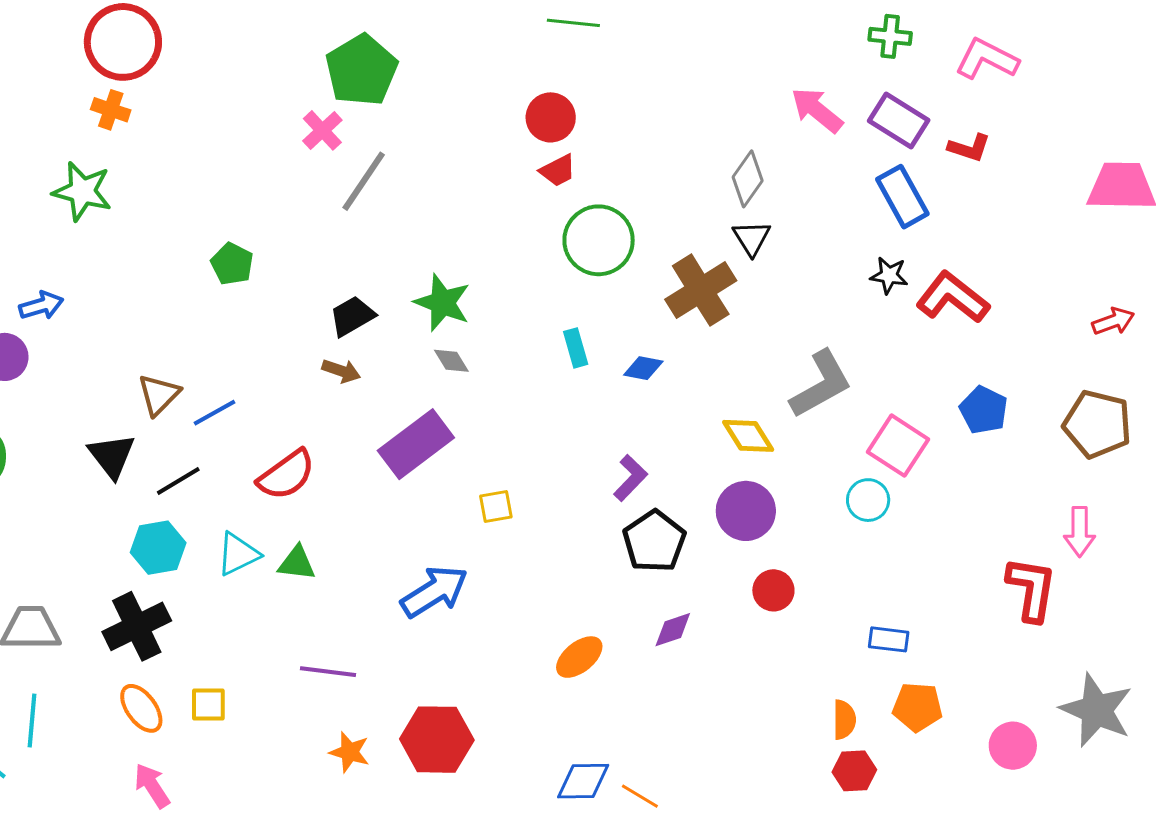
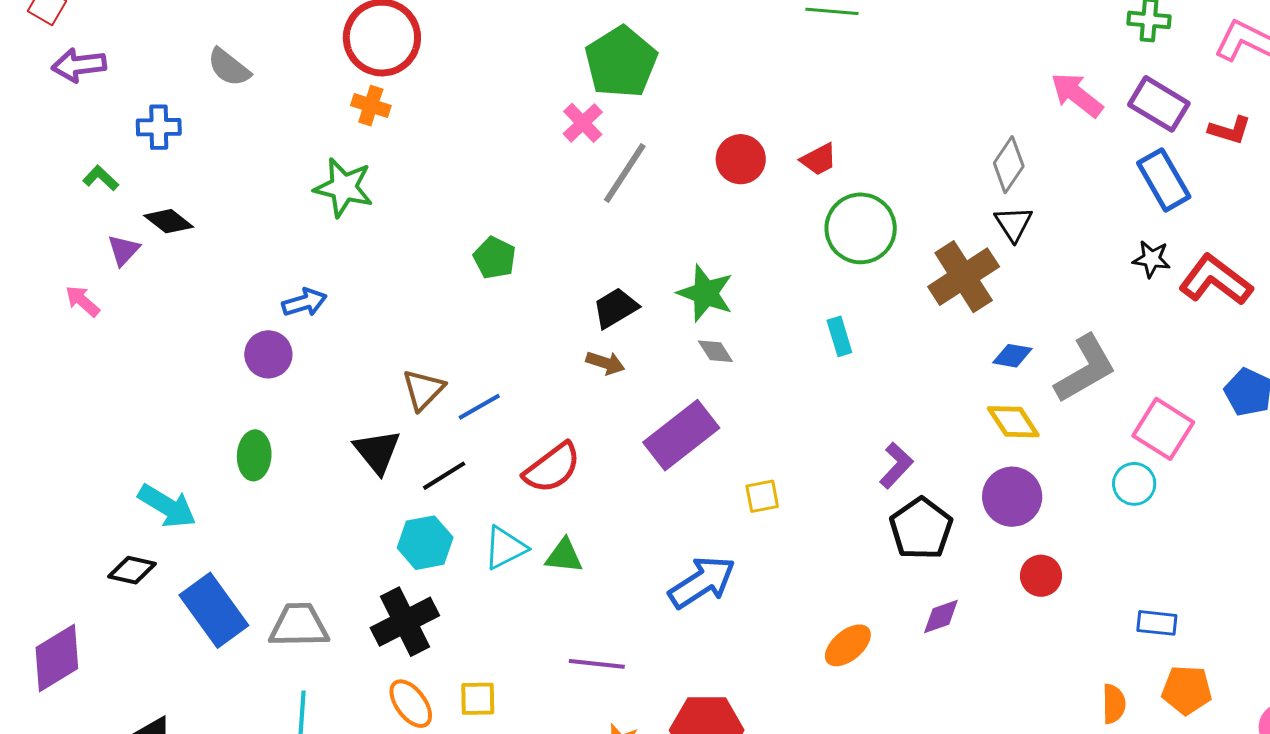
red circle: (551, 117) -> (741, 159), moved
blue diamond: (643, 368) -> (1012, 356), moved

